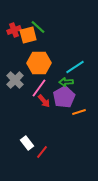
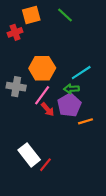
green line: (38, 27) -> (65, 15), moved
orange square: (28, 35) -> (31, 15), moved
gray cross: (15, 80) -> (16, 87), turned -36
white rectangle: (27, 143) -> (29, 155), size x1.5

